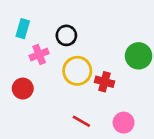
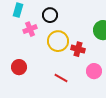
red circle: (23, 89) -> (19, 67), moved
pink circle: (124, 123) -> (94, 71), moved

